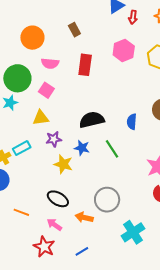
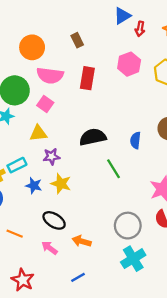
pink semicircle: (50, 63) -> (50, 76), size x1.4
blue star: (82, 148) -> (34, 186), moved
gray circle: (107, 200) -> (128, 226), moved
red star: (44, 247) -> (23, 280), moved

